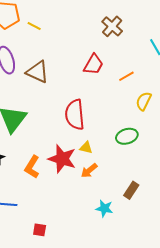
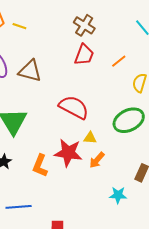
brown cross: (112, 26) -> (84, 25), moved
red semicircle: (75, 115) -> (74, 107), turned 132
green ellipse: (127, 136) -> (129, 120), size x1.4

